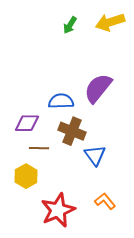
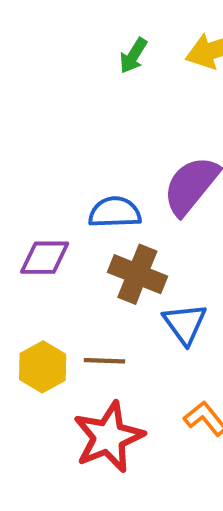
brown line: (39, 148) -> (104, 361), moved

